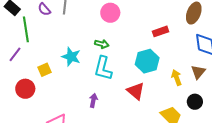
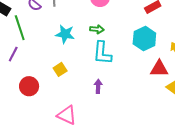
cyan star: (71, 57) -> (65, 34), moved
yellow square: (45, 70) -> (60, 69), moved
red triangle: (136, 91) -> (159, 69), moved, turned -30

